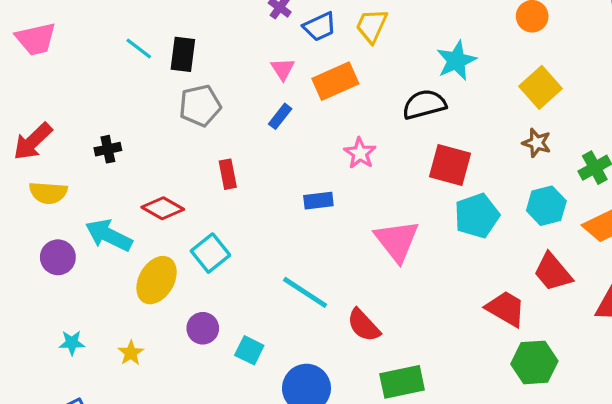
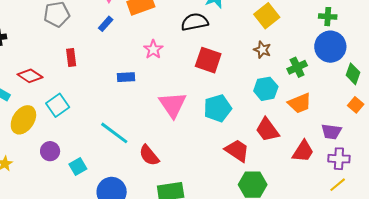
cyan pentagon: (477, 216) -> (218, 108), moved
cyan square: (249, 350) -> (78, 167), turned 30

